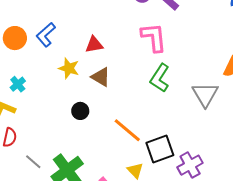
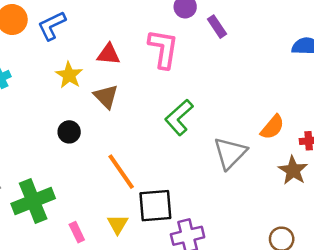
pink L-shape: (154, 37) -> (163, 49), moved

